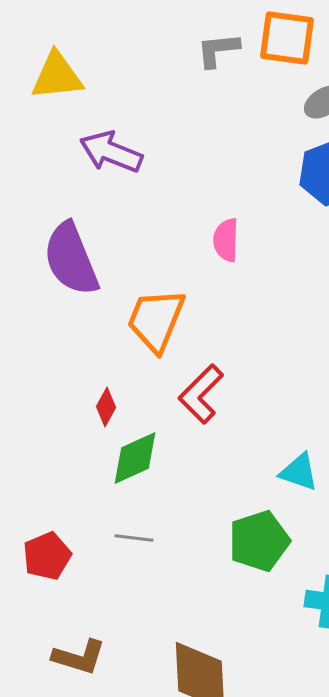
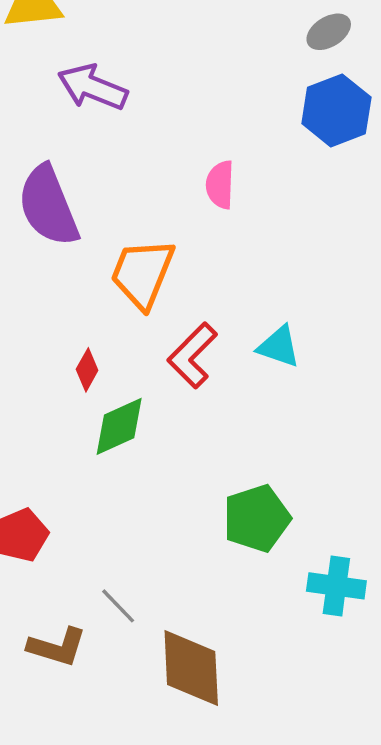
cyan triangle: (299, 472) -> (279, 347), moved
gray line: (134, 538) -> (118, 606), moved, turned 39

